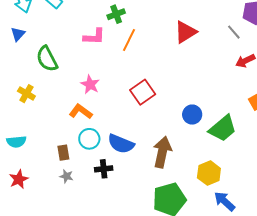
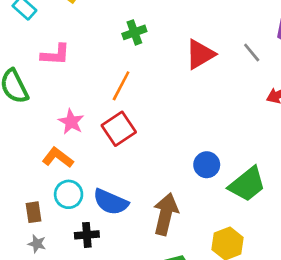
green cross: (116, 14) -> (134, 32), moved
gray line: (234, 32) -> (252, 52), moved
pink L-shape: (94, 37) -> (55, 55), moved
orange line: (129, 40) -> (121, 86), moved
red square: (143, 92) -> (119, 129), moved

